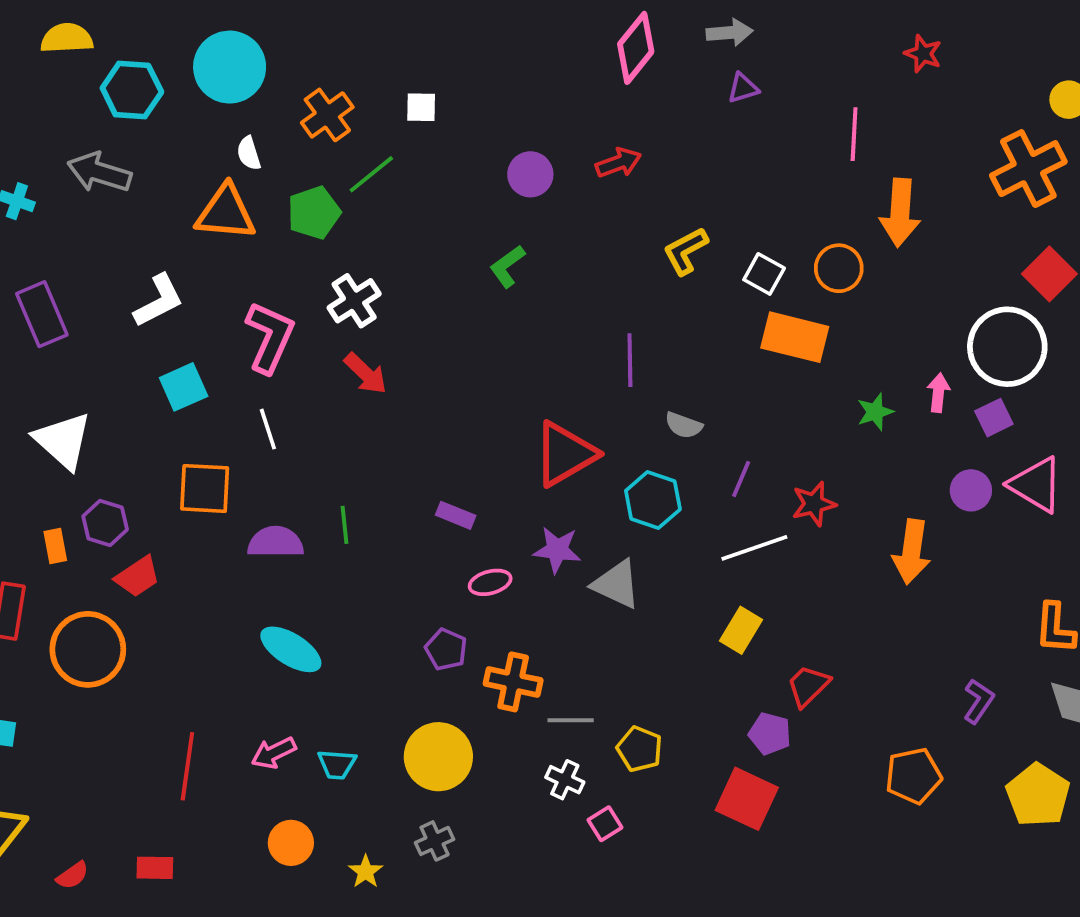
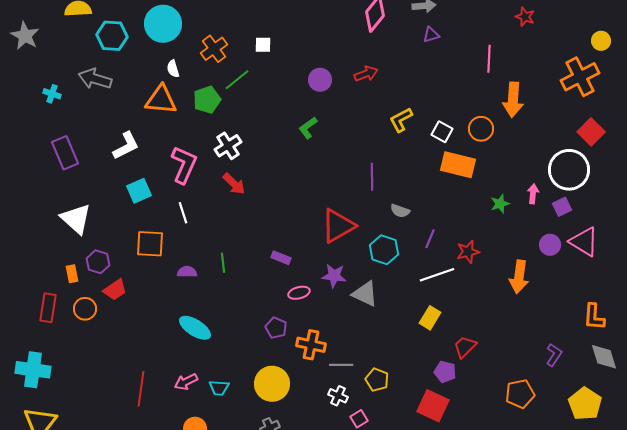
purple semicircle: (276, 542) -> (187, 272), size x0.7
orange circle: (88, 649) -> (85, 309), moved, size x0.6

